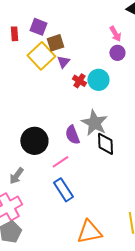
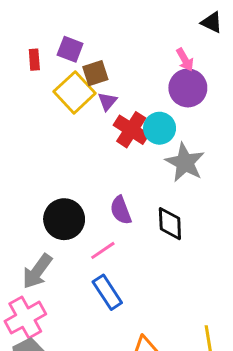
purple circle: (117, 53) -> (188, 88), size x1.6
red cross: (79, 81) -> (131, 130), size x1.6
gray star: (94, 123) -> (185, 163), moved
gray arrow: (16, 176) -> (37, 271), size x1.4

